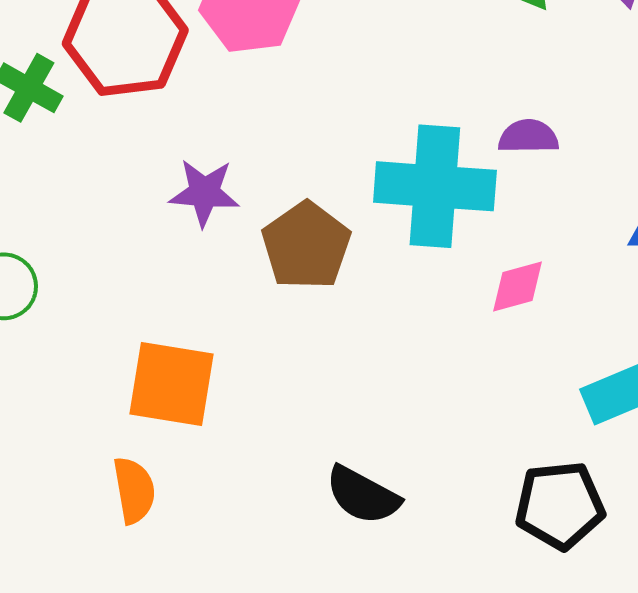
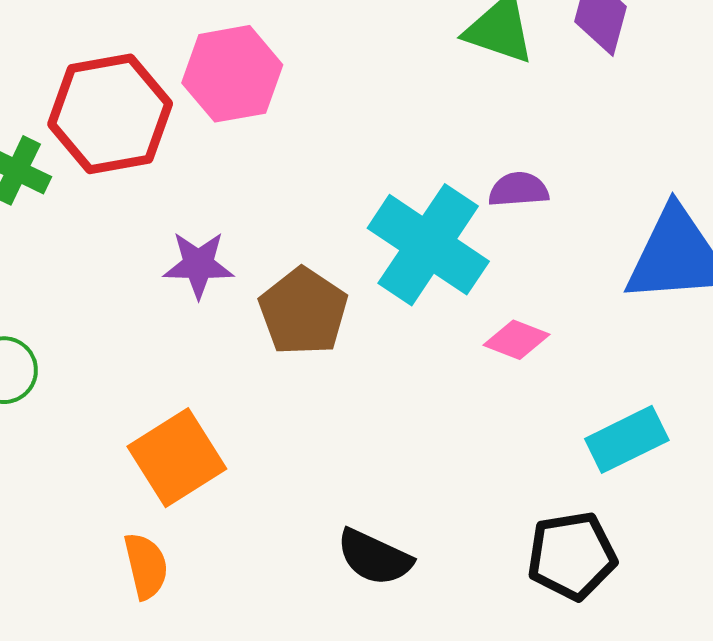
cyan cross: (435, 186) -> (428, 245), turned 33
pink diamond: (517, 286) -> (516, 340), turned 40
orange square: (172, 384) -> (177, 458), turned -38

